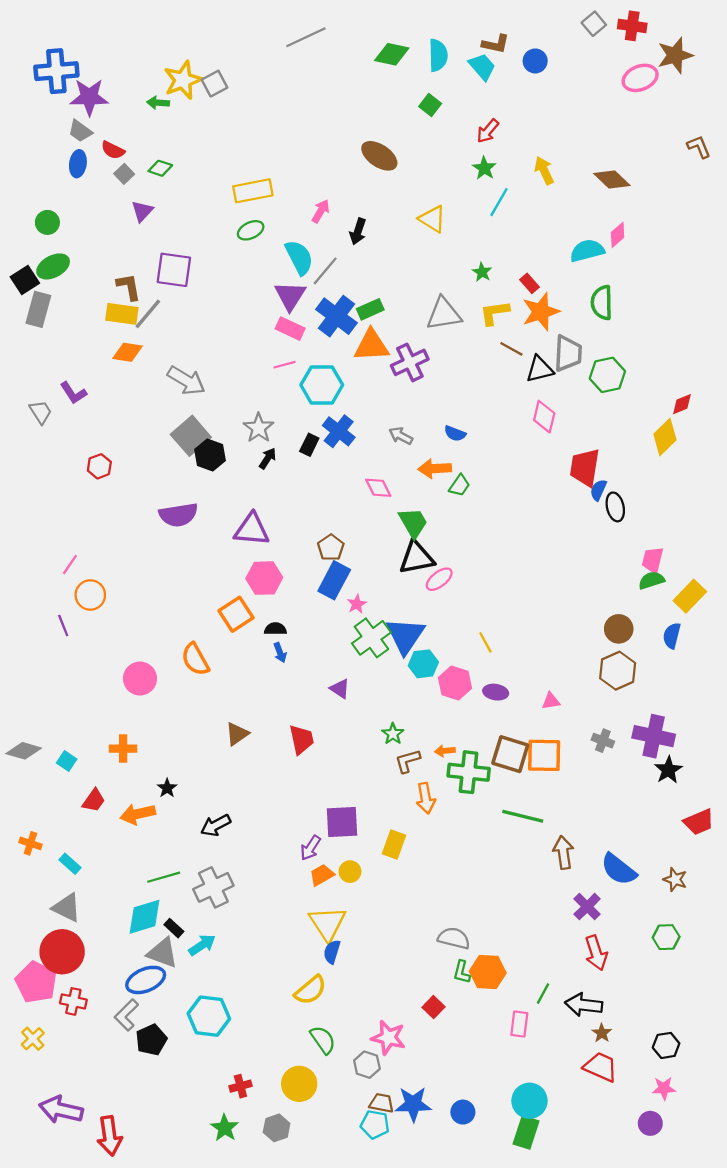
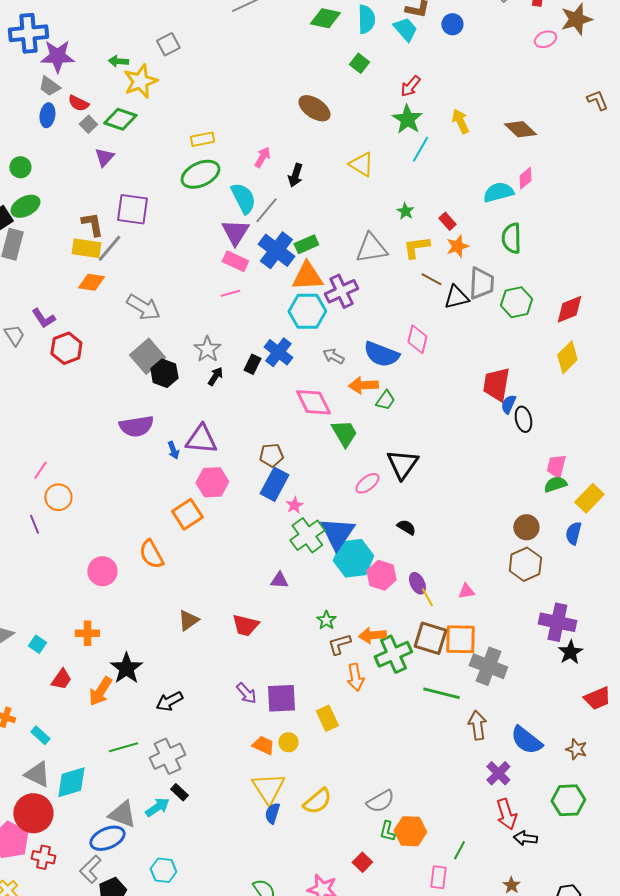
pink ellipse: (640, 78) -> (545, 39), size x0.7
yellow star: (183, 80) -> (140, 81), moved
green diamond: (160, 168) -> (120, 119), size x1.5
green star: (484, 168) -> (407, 119), size x1.4
yellow rectangle: (253, 191) -> (202, 139), size x0.7
green ellipse: (251, 230) -> (200, 174), size x1.6
orange star: (541, 312) -> (457, 246), size x0.7
cyan hexagon: (322, 385) -> (307, 311), moved
red diamond: (682, 404) -> (569, 309), moved, size x1.5
pink diamond: (544, 417) -> (417, 339), moved
blue semicircle: (455, 434) -> (381, 354), size x1.8
red hexagon: (99, 466) -> (66, 348), moved, size x1.4
pink diamond: (378, 488) -> (313, 402), size x1.5
brown pentagon: (331, 548) -> (271, 455), turned 30
black triangle: (417, 558) -> (402, 464), moved, turned -44
black semicircle: (275, 629) -> (406, 527), moved, turned 30
yellow line: (485, 642) -> (427, 597), moved
blue arrow: (280, 653) -> (173, 450), moved
cyan hexagon: (423, 664) -> (353, 558), size x1.5
purple triangle: (340, 689) -> (279, 580), turned -30
purple ellipse: (496, 692) -> (417, 583), turned 55
red trapezoid: (301, 739) -> (245, 625), turned 116
gray cross: (603, 741) -> (488, 666), moved, size x1.8
orange arrow: (445, 751) -> (372, 635), size x1.5
green cross: (469, 772) -> (393, 654), turned -30
black star: (167, 788) -> (126, 668), size x1.8
orange arrow: (138, 814) -> (100, 691), turned -44
yellow rectangle: (394, 844) -> (327, 718), turned -45
purple arrow: (310, 848) -> (246, 693), moved, turned -75
orange trapezoid: (322, 875) -> (263, 745), turned 55
cyan diamond: (145, 917) -> (71, 782), moved
black rectangle: (174, 928) -> (179, 792), moved
green hexagon: (666, 937) -> (568, 800), size x1.4
gray semicircle: (454, 938) -> (380, 801), turned 136
yellow semicircle: (310, 990) -> (317, 801), moved
black arrow: (584, 1005) -> (525, 838), moved, size x0.7
cyan hexagon: (209, 1016) -> (163, 870), size x0.7

